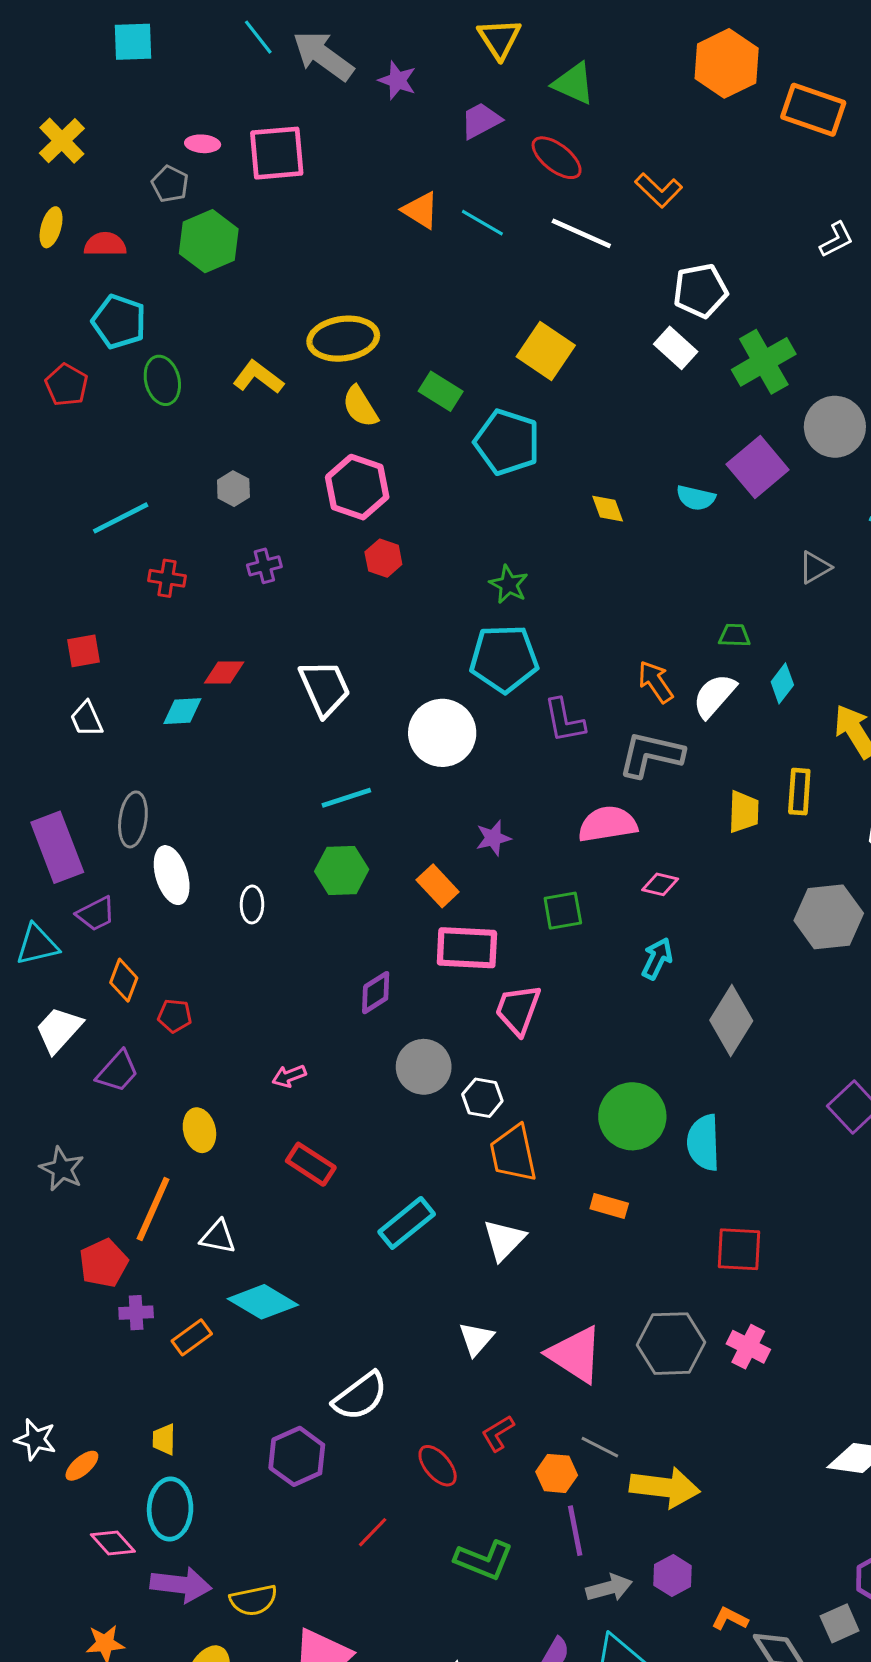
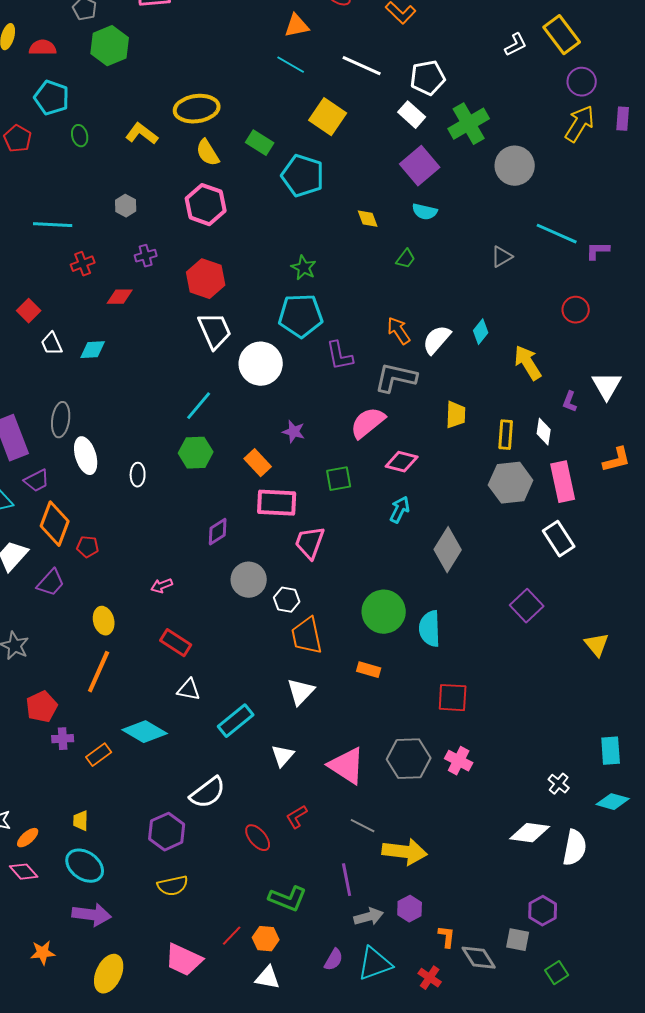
orange triangle: (421, 210) -> (297, 26), moved, turned -44
cyan line: (482, 223) -> (291, 65), moved
white line: (581, 233) -> (362, 66), moved
green ellipse: (162, 380) -> (80, 136), size x0.7
purple square: (758, 467) -> (420, 166), moved
cyan line: (121, 518) -> (53, 225), turned 30
red hexagon: (383, 558) -> (206, 279), moved, size x1.6
red cross: (167, 578) -> (83, 264), turned -30
green trapezoid: (734, 635) -> (406, 259), moved, turned 125
red square: (83, 651) -> (29, 311), turned -35
red diamond: (224, 673) -> (120, 297), moved
white trapezoid: (325, 688) -> (215, 331), moved
white trapezoid: (87, 719) -> (52, 344), moved
yellow rectangle: (799, 792) -> (506, 435), moved
cyan line: (346, 798) -> (199, 406), turned -32
pink semicircle: (608, 824) -> (368, 423), turned -30
purple star: (493, 838) -> (294, 432), turned 30
pink diamond: (660, 884) -> (402, 462), size x1.4
orange diamond: (124, 980) -> (55, 524), size x1.6
orange line: (153, 1209) -> (99, 672), moved
cyan rectangle: (407, 1223) -> (236, 721), moved
white triangle: (218, 1237) -> (189, 690), moved
orange hexagon: (557, 1473) -> (266, 939), moved
cyan ellipse: (170, 1509) -> (85, 866), turned -57
red line: (373, 1532) -> (232, 936), moved
pink diamond: (113, 1543) -> (24, 872), moved
yellow semicircle: (254, 1600) -> (173, 886), moved
orange L-shape: (730, 1619) -> (447, 937), turned 70
gray square: (840, 1623) -> (518, 940), turned 35

